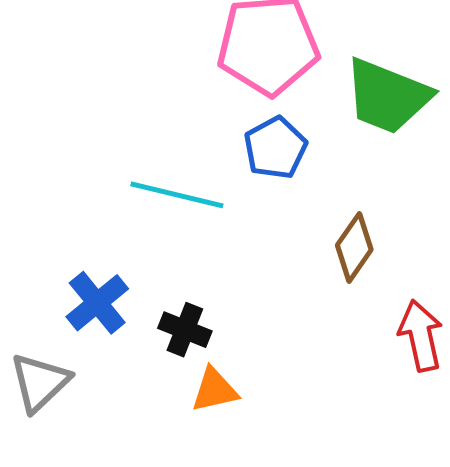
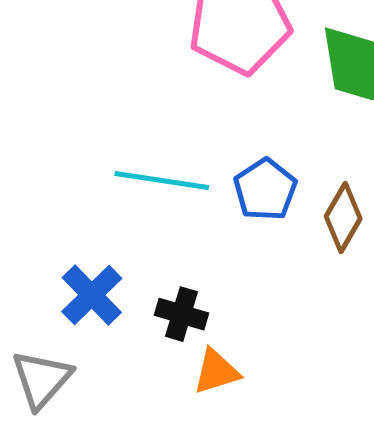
blue pentagon: (275, 148) -> (265, 190), moved

